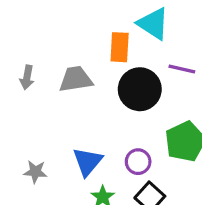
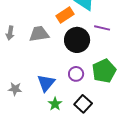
orange rectangle: (120, 47) -> (65, 15), turned 54
purple circle: (138, 162) -> (76, 74), moved

